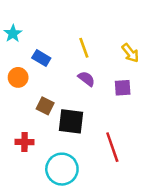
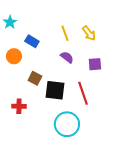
yellow arrow: (130, 53) -> (89, 33), moved
red line: (112, 147) -> (83, 93), moved
cyan circle: (62, 169) -> (67, 124), moved

